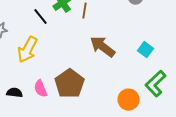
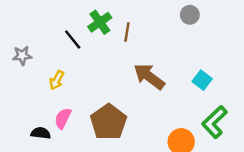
yellow arrow: (28, 50) -> (57, 80), size x0.6
pink semicircle: (40, 89) -> (63, 118), moved, turned 48

